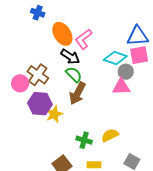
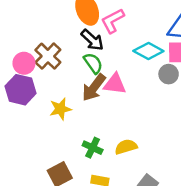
gray circle: (126, 72) -> (169, 74), moved
pink triangle: (121, 87) -> (115, 84), moved
purple hexagon: (40, 104) -> (21, 90), moved

